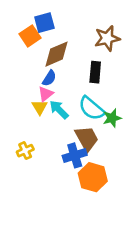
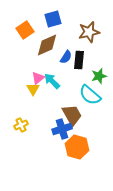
blue square: (44, 23) -> (53, 19), moved
blue semicircle: (49, 78) -> (66, 57), moved
cyan semicircle: (92, 108) -> (90, 95), moved
cyan arrow: (59, 110) -> (52, 81), moved
green star: (112, 118) -> (99, 76), moved

